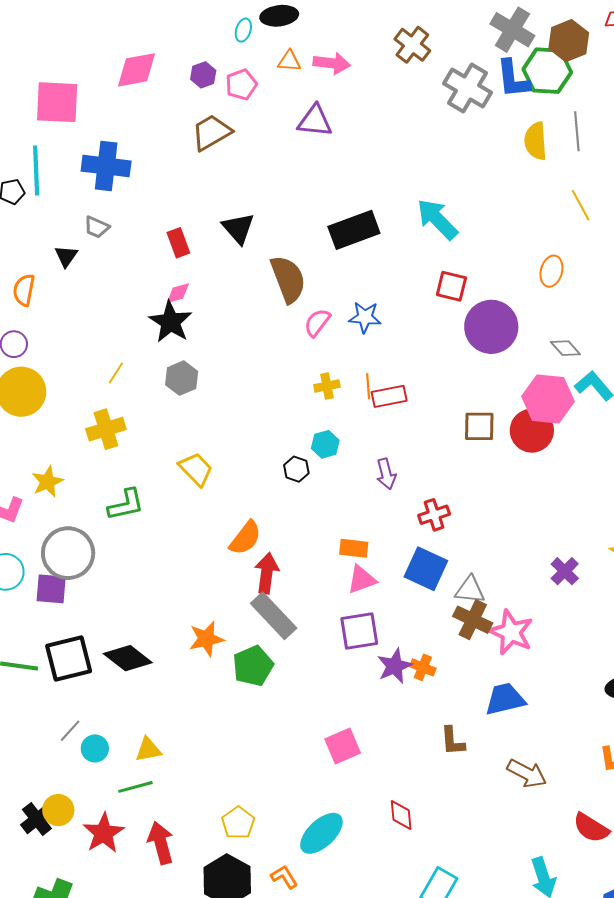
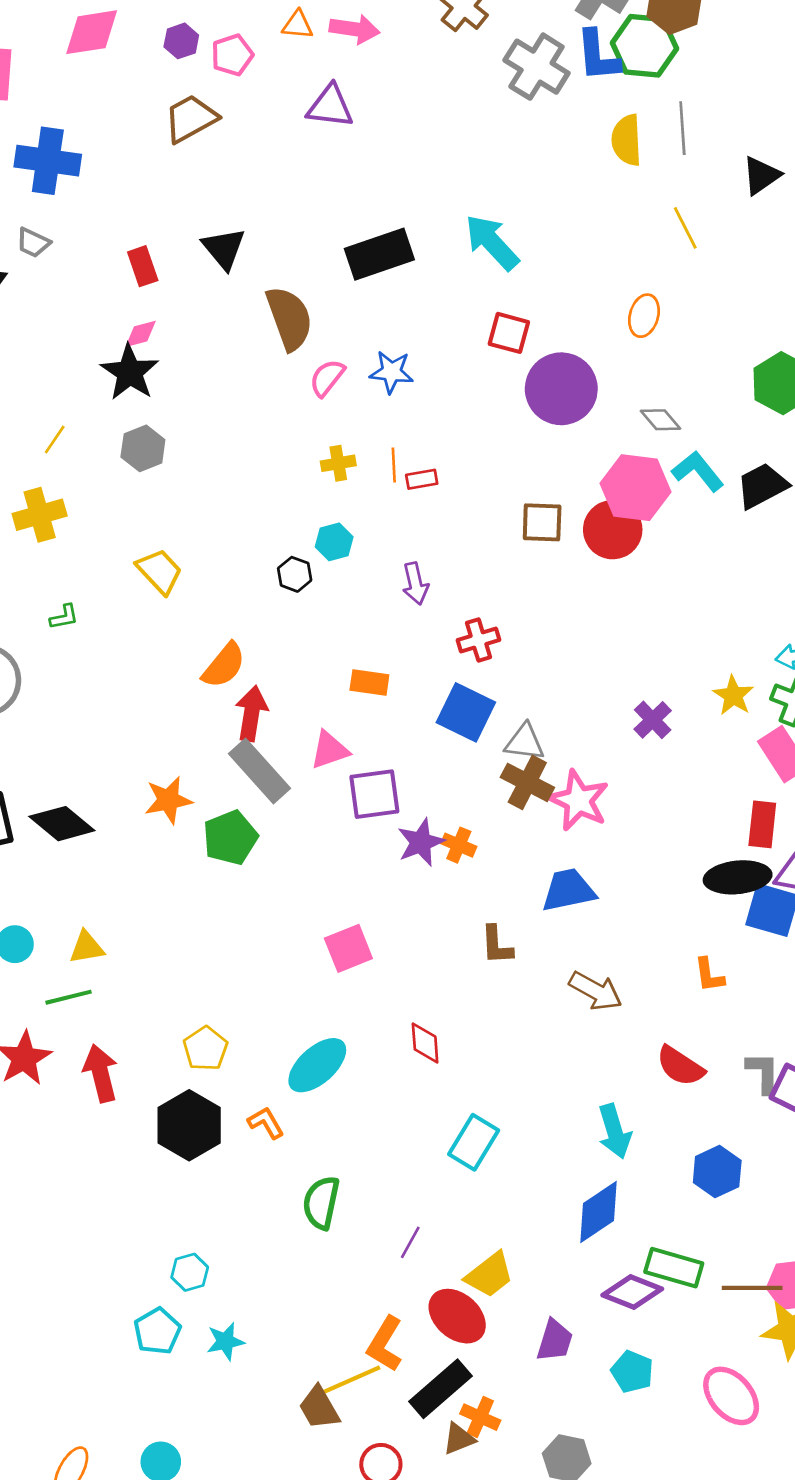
red rectangle: (389, 396) -> (422, 479), size x0.7
green L-shape: (126, 505) -> (64, 617), size x0.6
pink triangle: (362, 580) -> (330, 750), moved

